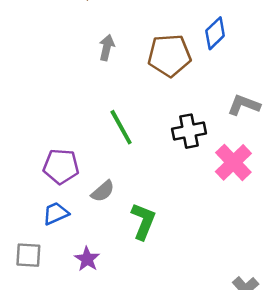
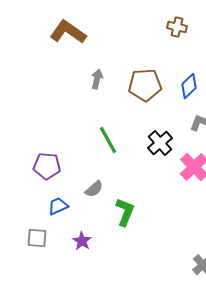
blue diamond: (215, 33) -> (189, 86), moved
black cross: (189, 131) -> (160, 143), turned -30
purple pentagon: (61, 166) -> (47, 166), moved

